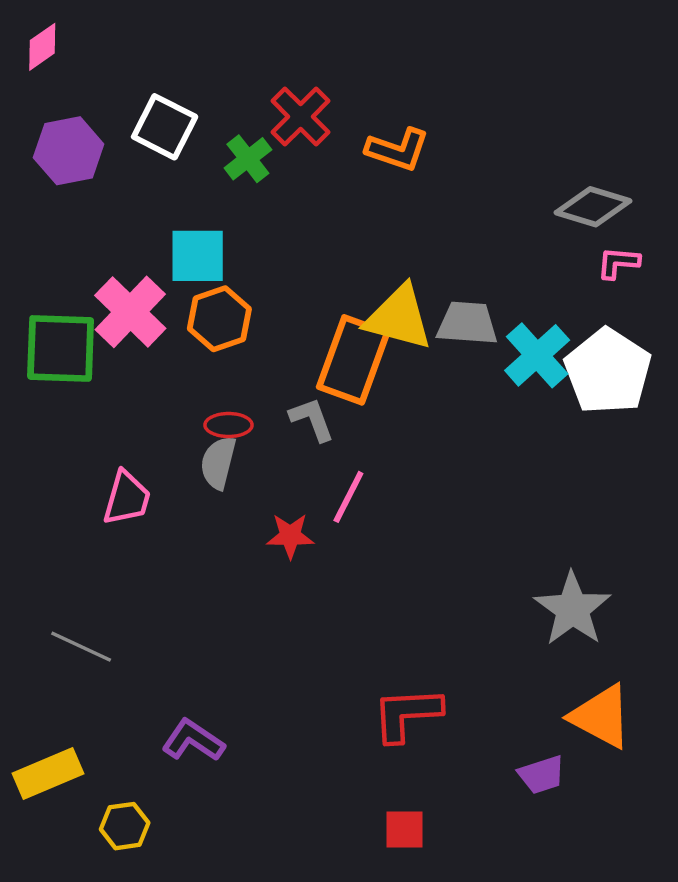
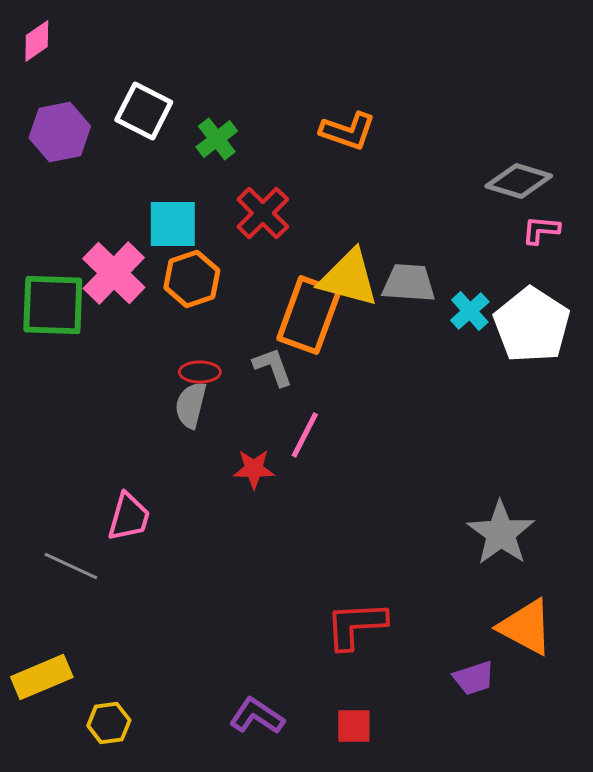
red cross: (301, 117) -> (263, 213), moved
cyan cross: (537, 355) -> (470, 311), size x0.7
pink trapezoid: (127, 498) -> (129, 517), moved
purple L-shape: (193, 740) -> (257, 716), moved

